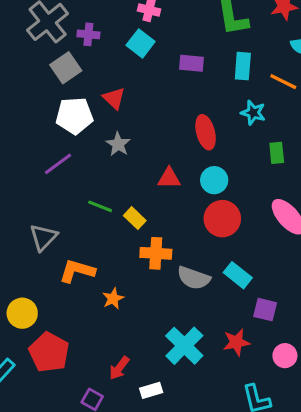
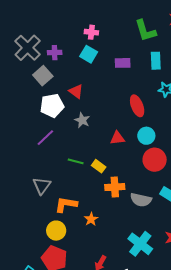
yellow circle: (22, 313) -> (56, 231), moved

